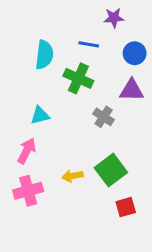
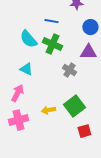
blue line: (89, 44) -> (51, 21), moved
cyan semicircle: (44, 55) -> (28, 39), moved, turned 132
cyan triangle: (40, 115) -> (26, 69), turned 40

